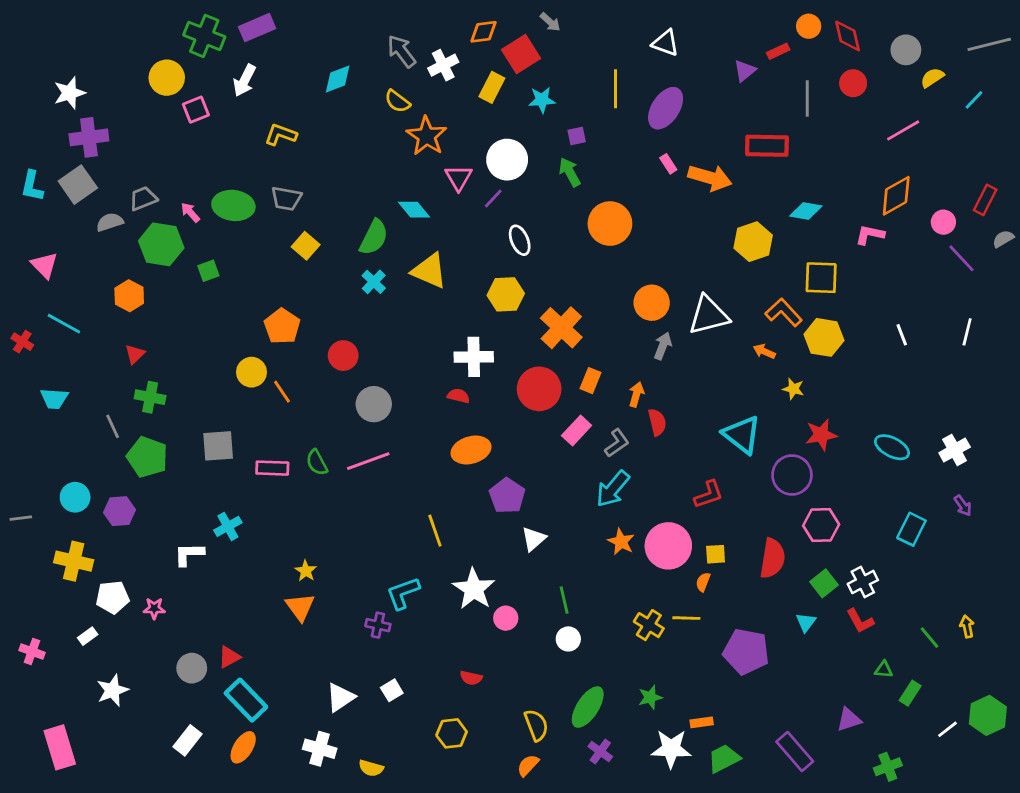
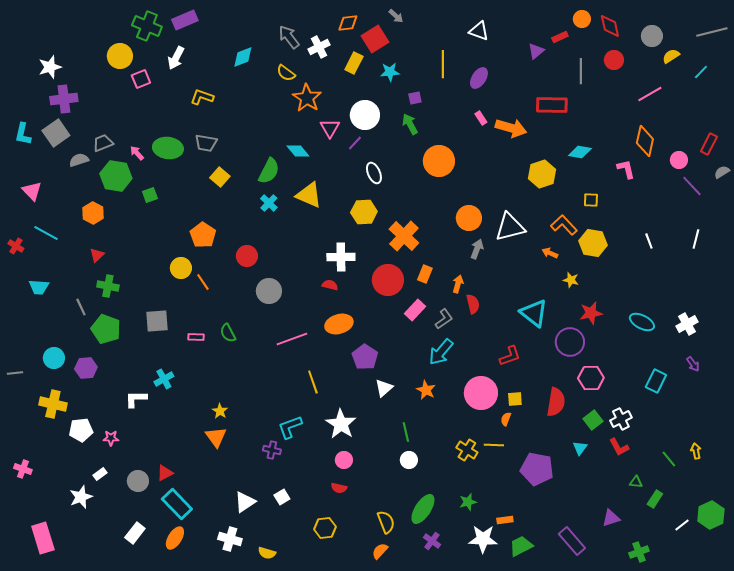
purple ellipse: (666, 108) -> (479, 78), size x0.7
orange diamond: (896, 196) -> (645, 141), turned -48
pink L-shape: (870, 235) -> (626, 169), turned 65
yellow square: (821, 278) -> (591, 200), size x0.6
pink line: (368, 461) -> (292, 339), moved
pink rectangle: (272, 468) -> (196, 337), size x0.7
orange star: (621, 542) -> (426, 390), moved
pink circle: (506, 618) -> (344, 460), moved
white rectangle: (88, 636) -> (100, 474), moved

